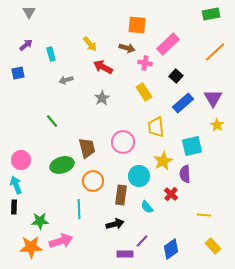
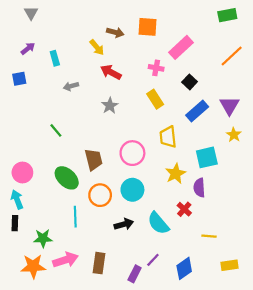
brown arrow: (127, 48) -> (115, 32), moved
green ellipse: (62, 165) -> (67, 178), turned 60
cyan circle: (139, 176) -> (132, 190), moved
brown rectangle: (121, 195) -> (99, 263), moved
cyan semicircle: (147, 207) -> (158, 223), size x1.6
cyan line: (79, 209) -> (75, 217), moved
yellow line: (204, 215) -> (209, 236), moved
black arrow: (115, 224) -> (124, 224), moved
yellow rectangle: (213, 246) -> (229, 265), turned -56
purple rectangle: (125, 254) -> (135, 274), turned -63

